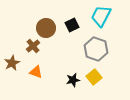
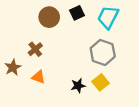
black square: (72, 25) -> (77, 13), moved
brown circle: (46, 28) -> (49, 17), moved

